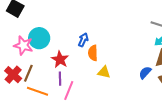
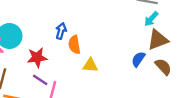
red star: (60, 59) -> (37, 58), turned -30
purple line: (60, 79) -> (40, 80), turned -48

